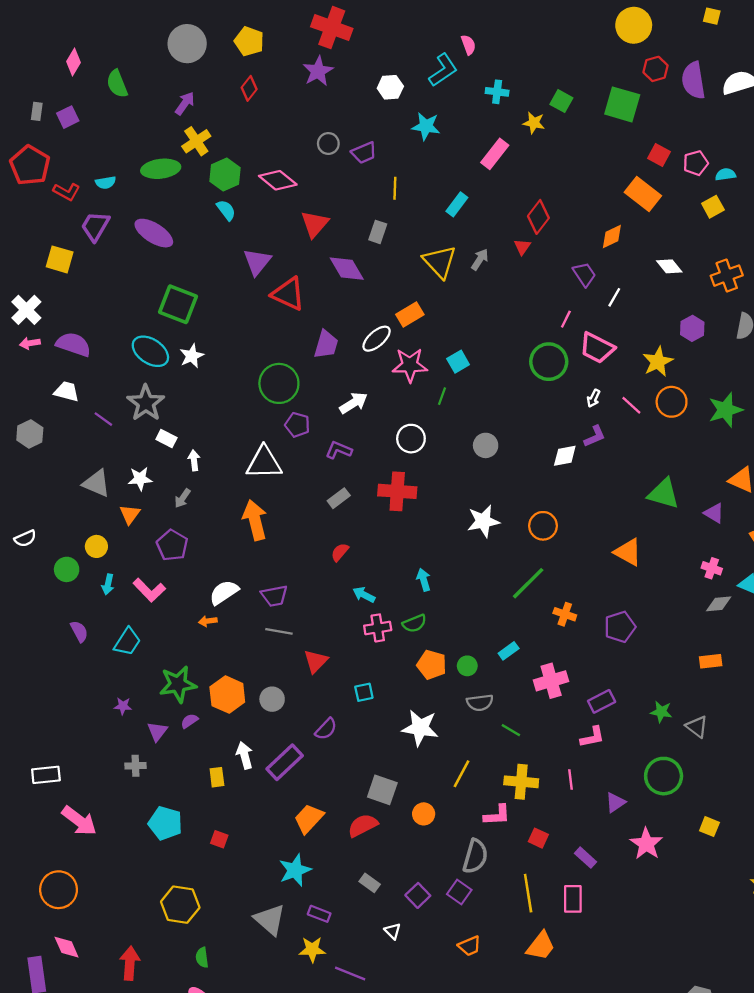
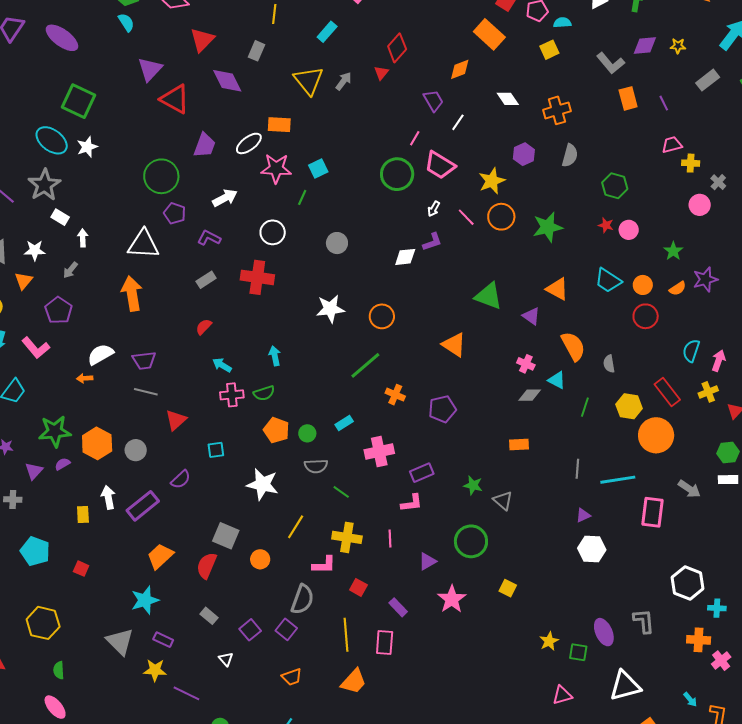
orange rectangle: (410, 315) -> (279, 125), turned 30
red semicircle: (363, 825) -> (207, 566), turned -44

